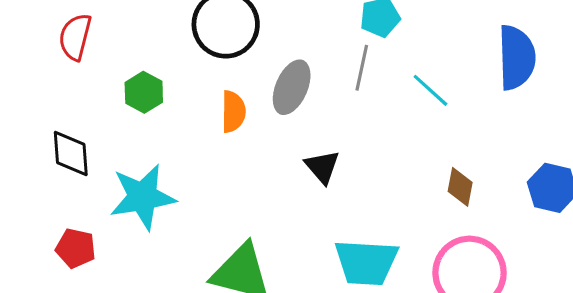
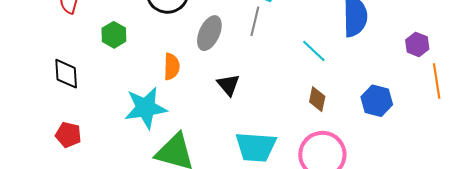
cyan line: (430, 90) -> (314, 51), moved
orange semicircle: (233, 112) -> (172, 66), moved
cyan star: (143, 197) -> (146, 108), moved

